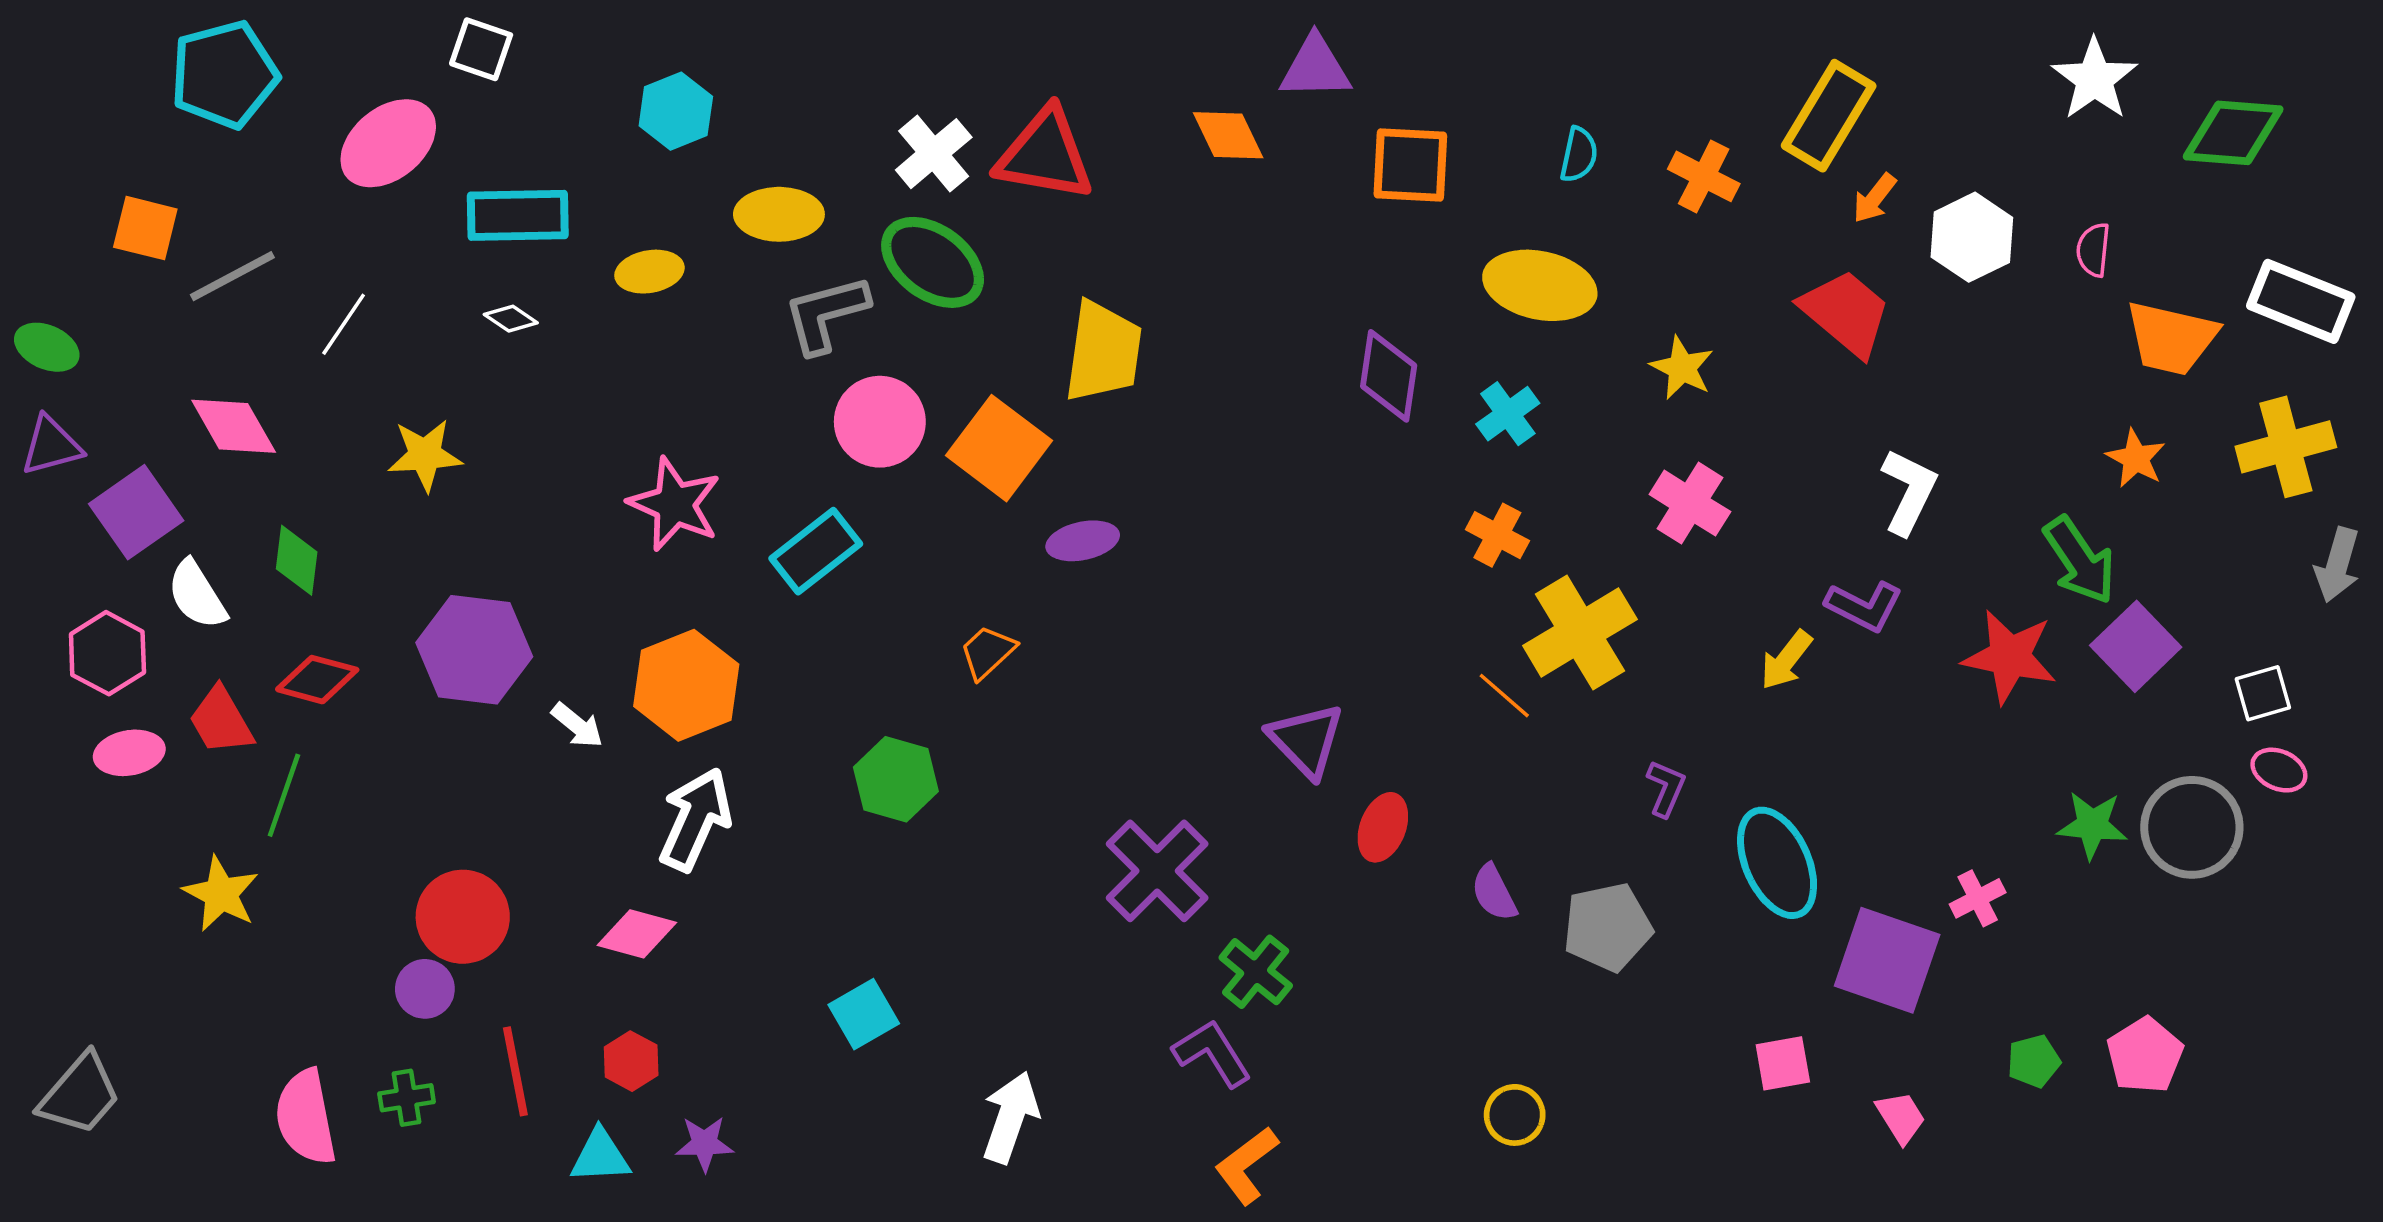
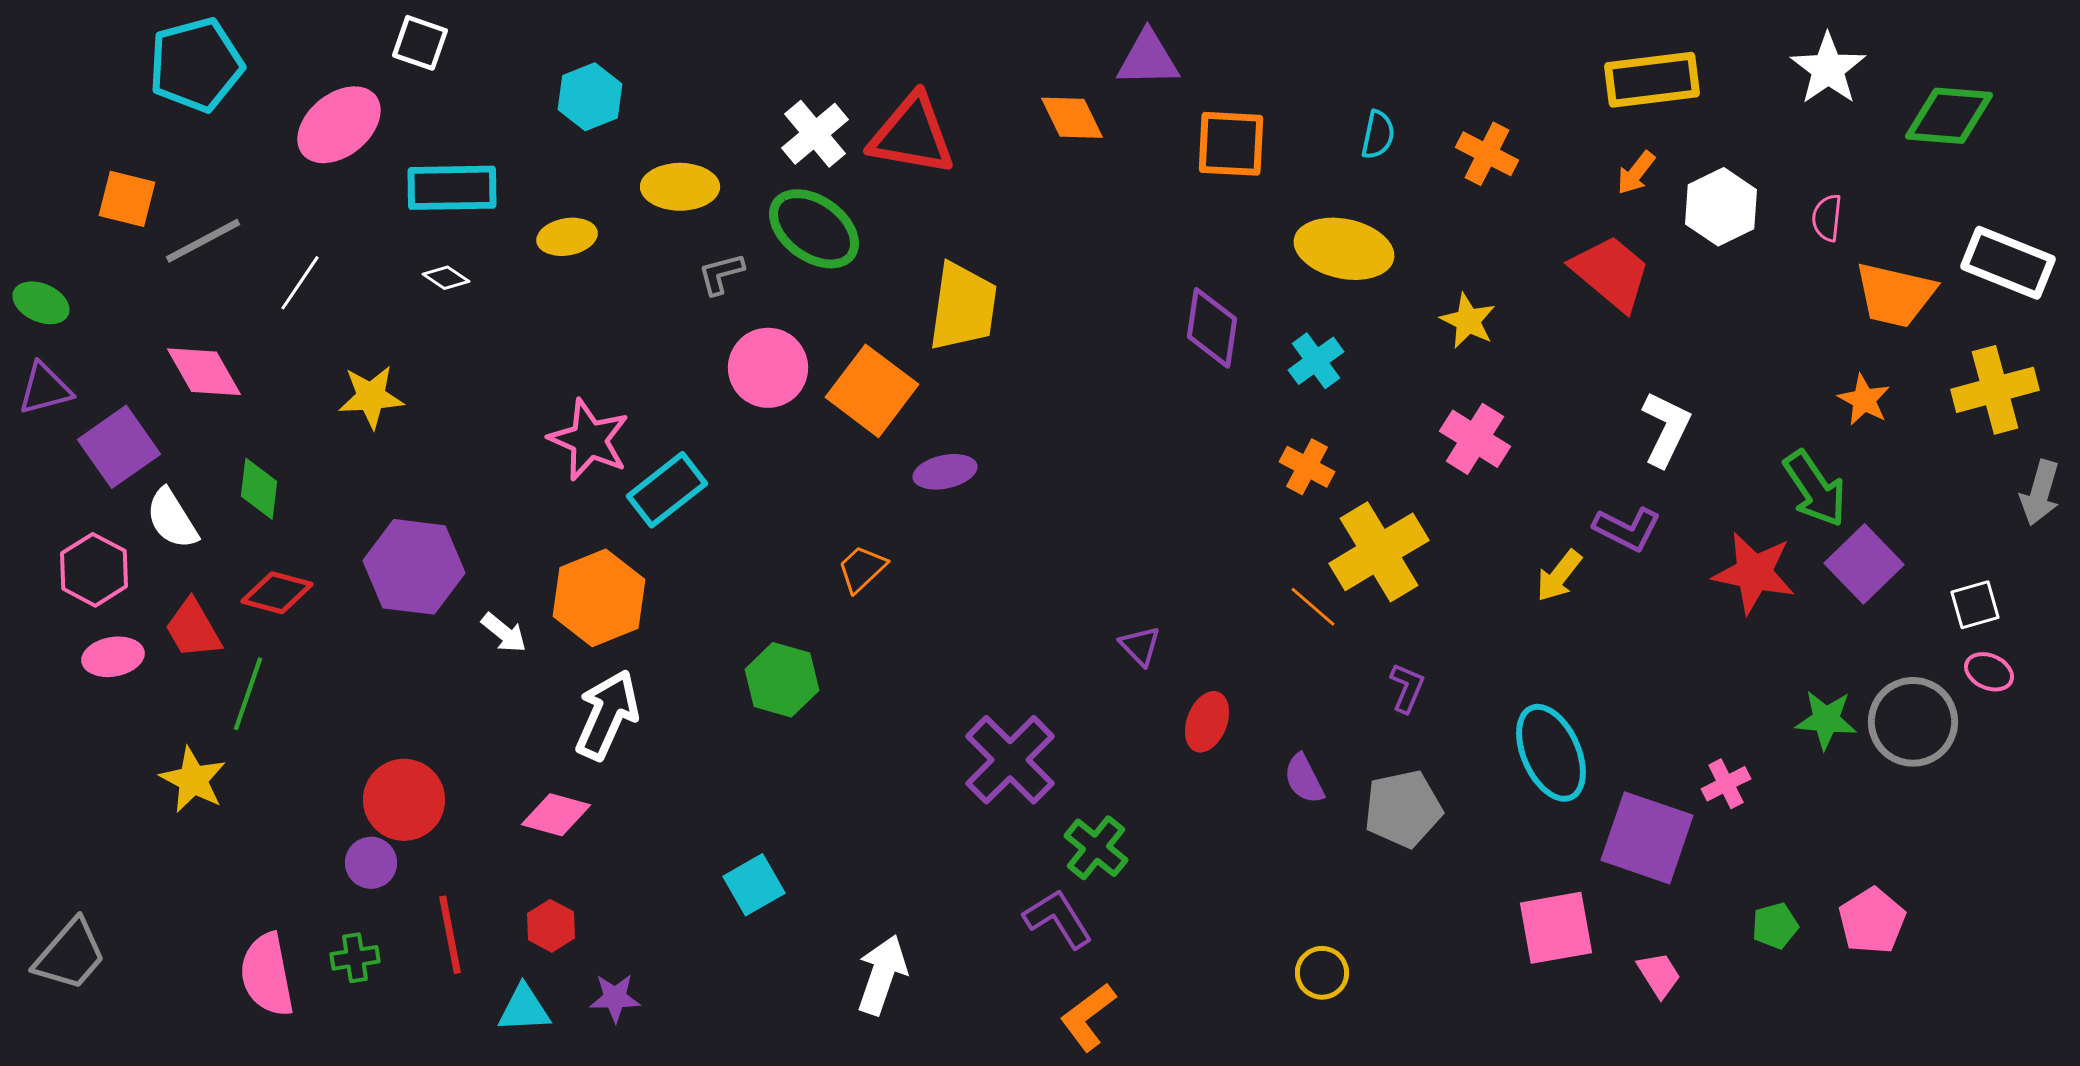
yellow rectangle: (1829, 116) -> (1652, 80), moved, turned 52
gray L-shape: (826, 314) -> (721, 274), size x0.6
cyan rectangle: (816, 551) -> (667, 490), moved
purple triangle: (1306, 740) -> (1140, 646), size x0.6
purple L-shape: (1666, 788) -> (1407, 688), moved
pink square: (1783, 1063) -> (1556, 928), size x1.5

